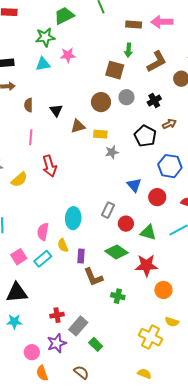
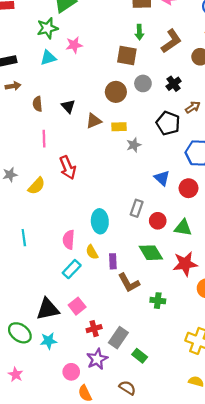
green diamond: (117, 252) -> (151, 253), turned 30
pink square: (19, 257) -> (77, 306), moved

